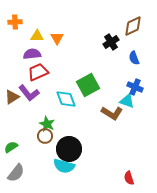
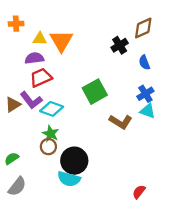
orange triangle: (57, 38) -> (61, 41), size x1.6
blue cross: (135, 87) -> (145, 94), turned 35
cyan diamond: (66, 99) -> (52, 109), moved, turned -50
cyan triangle: (127, 101) -> (148, 111), moved
red semicircle: (129, 178) -> (139, 192), turned 56

